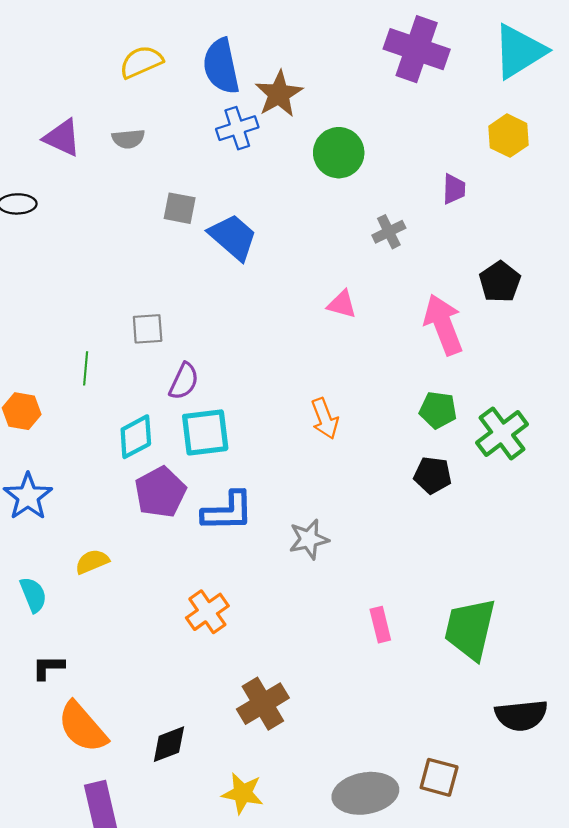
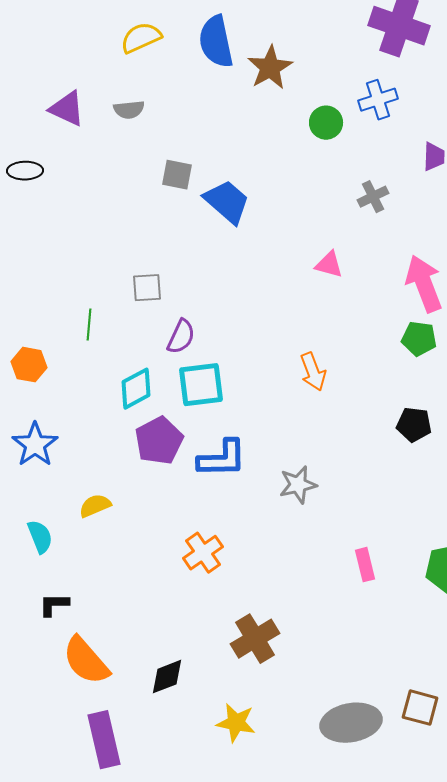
blue cross: (237, 128) -> (378, 100), moved
green circle: (339, 153) -> (326, 123), size x0.7
green pentagon: (438, 410) -> (419, 339), moved

